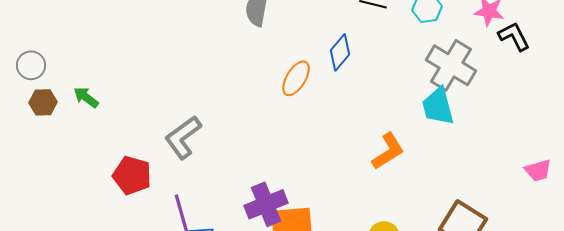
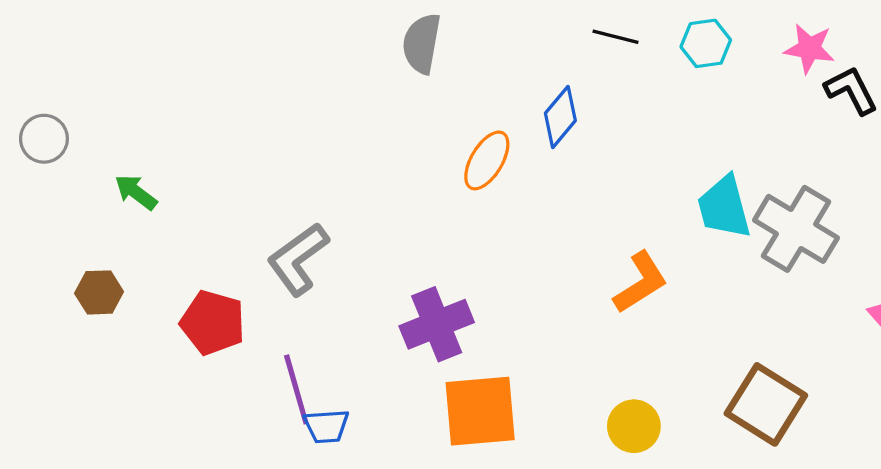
gray cross: (451, 65) -> (796, 229), moved
brown hexagon: (43, 102) -> (99, 292), moved
purple cross: (266, 204) -> (437, 324), moved

